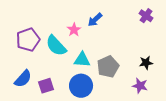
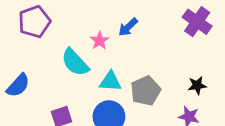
purple cross: (146, 16) -> (197, 22), size x1.5
purple pentagon: (28, 40) -> (34, 22), moved
blue semicircle: (23, 79) -> (18, 85), moved

